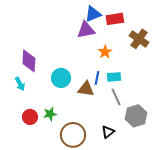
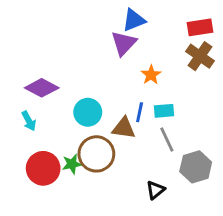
red rectangle: (115, 19) -> (200, 27), moved
purple triangle: (86, 30) -> (124, 43), turned -36
purple diamond: (29, 61) -> (42, 88), turned -65
red circle: (30, 117) -> (43, 168), size x1.5
brown circle: (73, 135) -> (96, 154), moved

